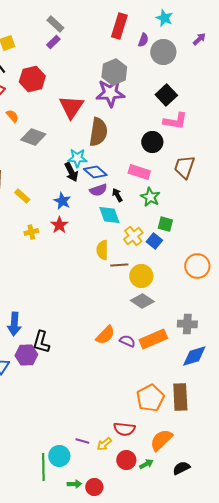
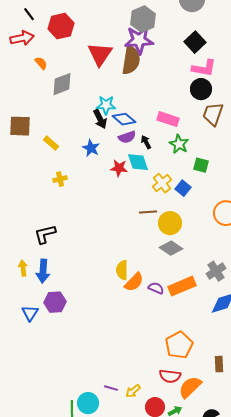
brown semicircle: (98, 132) -> (131, 60), moved
gray diamond: (33, 137) -> (62, 84), turned -40
black circle: (152, 142) -> (201, 89), moved
green square: (165, 224) -> (201, 165), moved
red star: (59, 225) -> (119, 168), moved, turned -30
yellow semicircle: (102, 250) -> (122, 270), moved
gray cross: (187, 324) -> (216, 271), turned -36
black L-shape: (41, 342) -> (45, 234), moved, turned 60
brown rectangle: (180, 397) -> (219, 364), moved, size x0.6
red semicircle: (124, 429) -> (170, 376), moved

